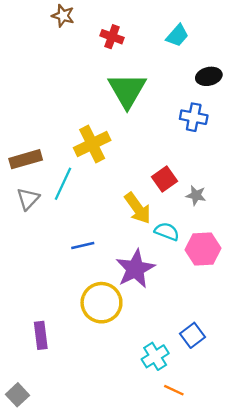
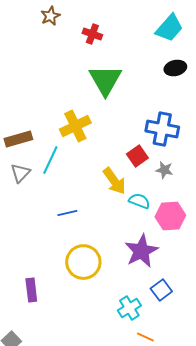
brown star: (63, 16) -> (50, 16), turned 30
cyan trapezoid: (177, 36) -> (169, 28), moved, size x1.4
blue cross: (194, 117) -> (162, 129), moved, size x1.4
purple star: (135, 269) -> (141, 251), moved

